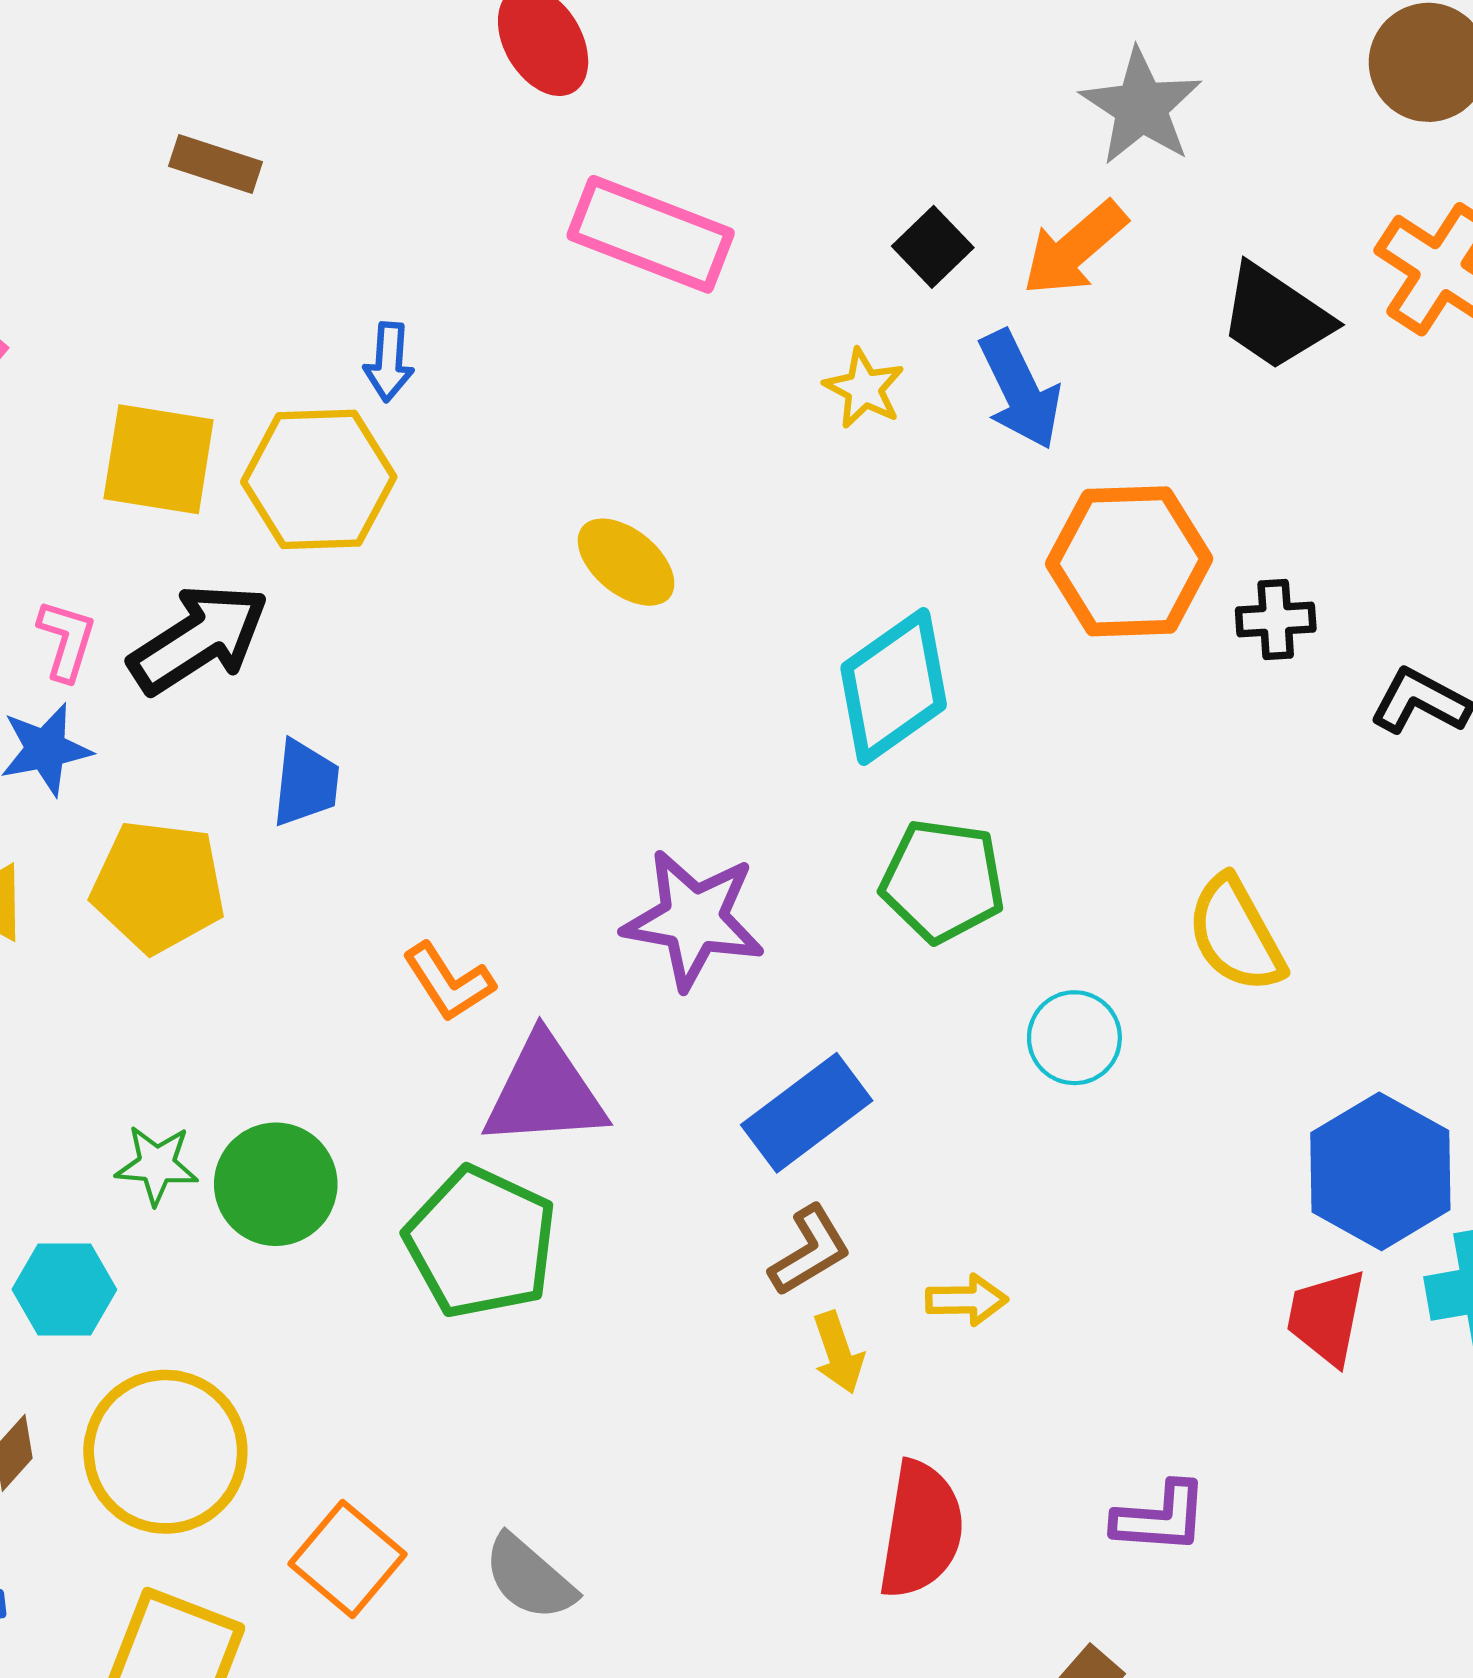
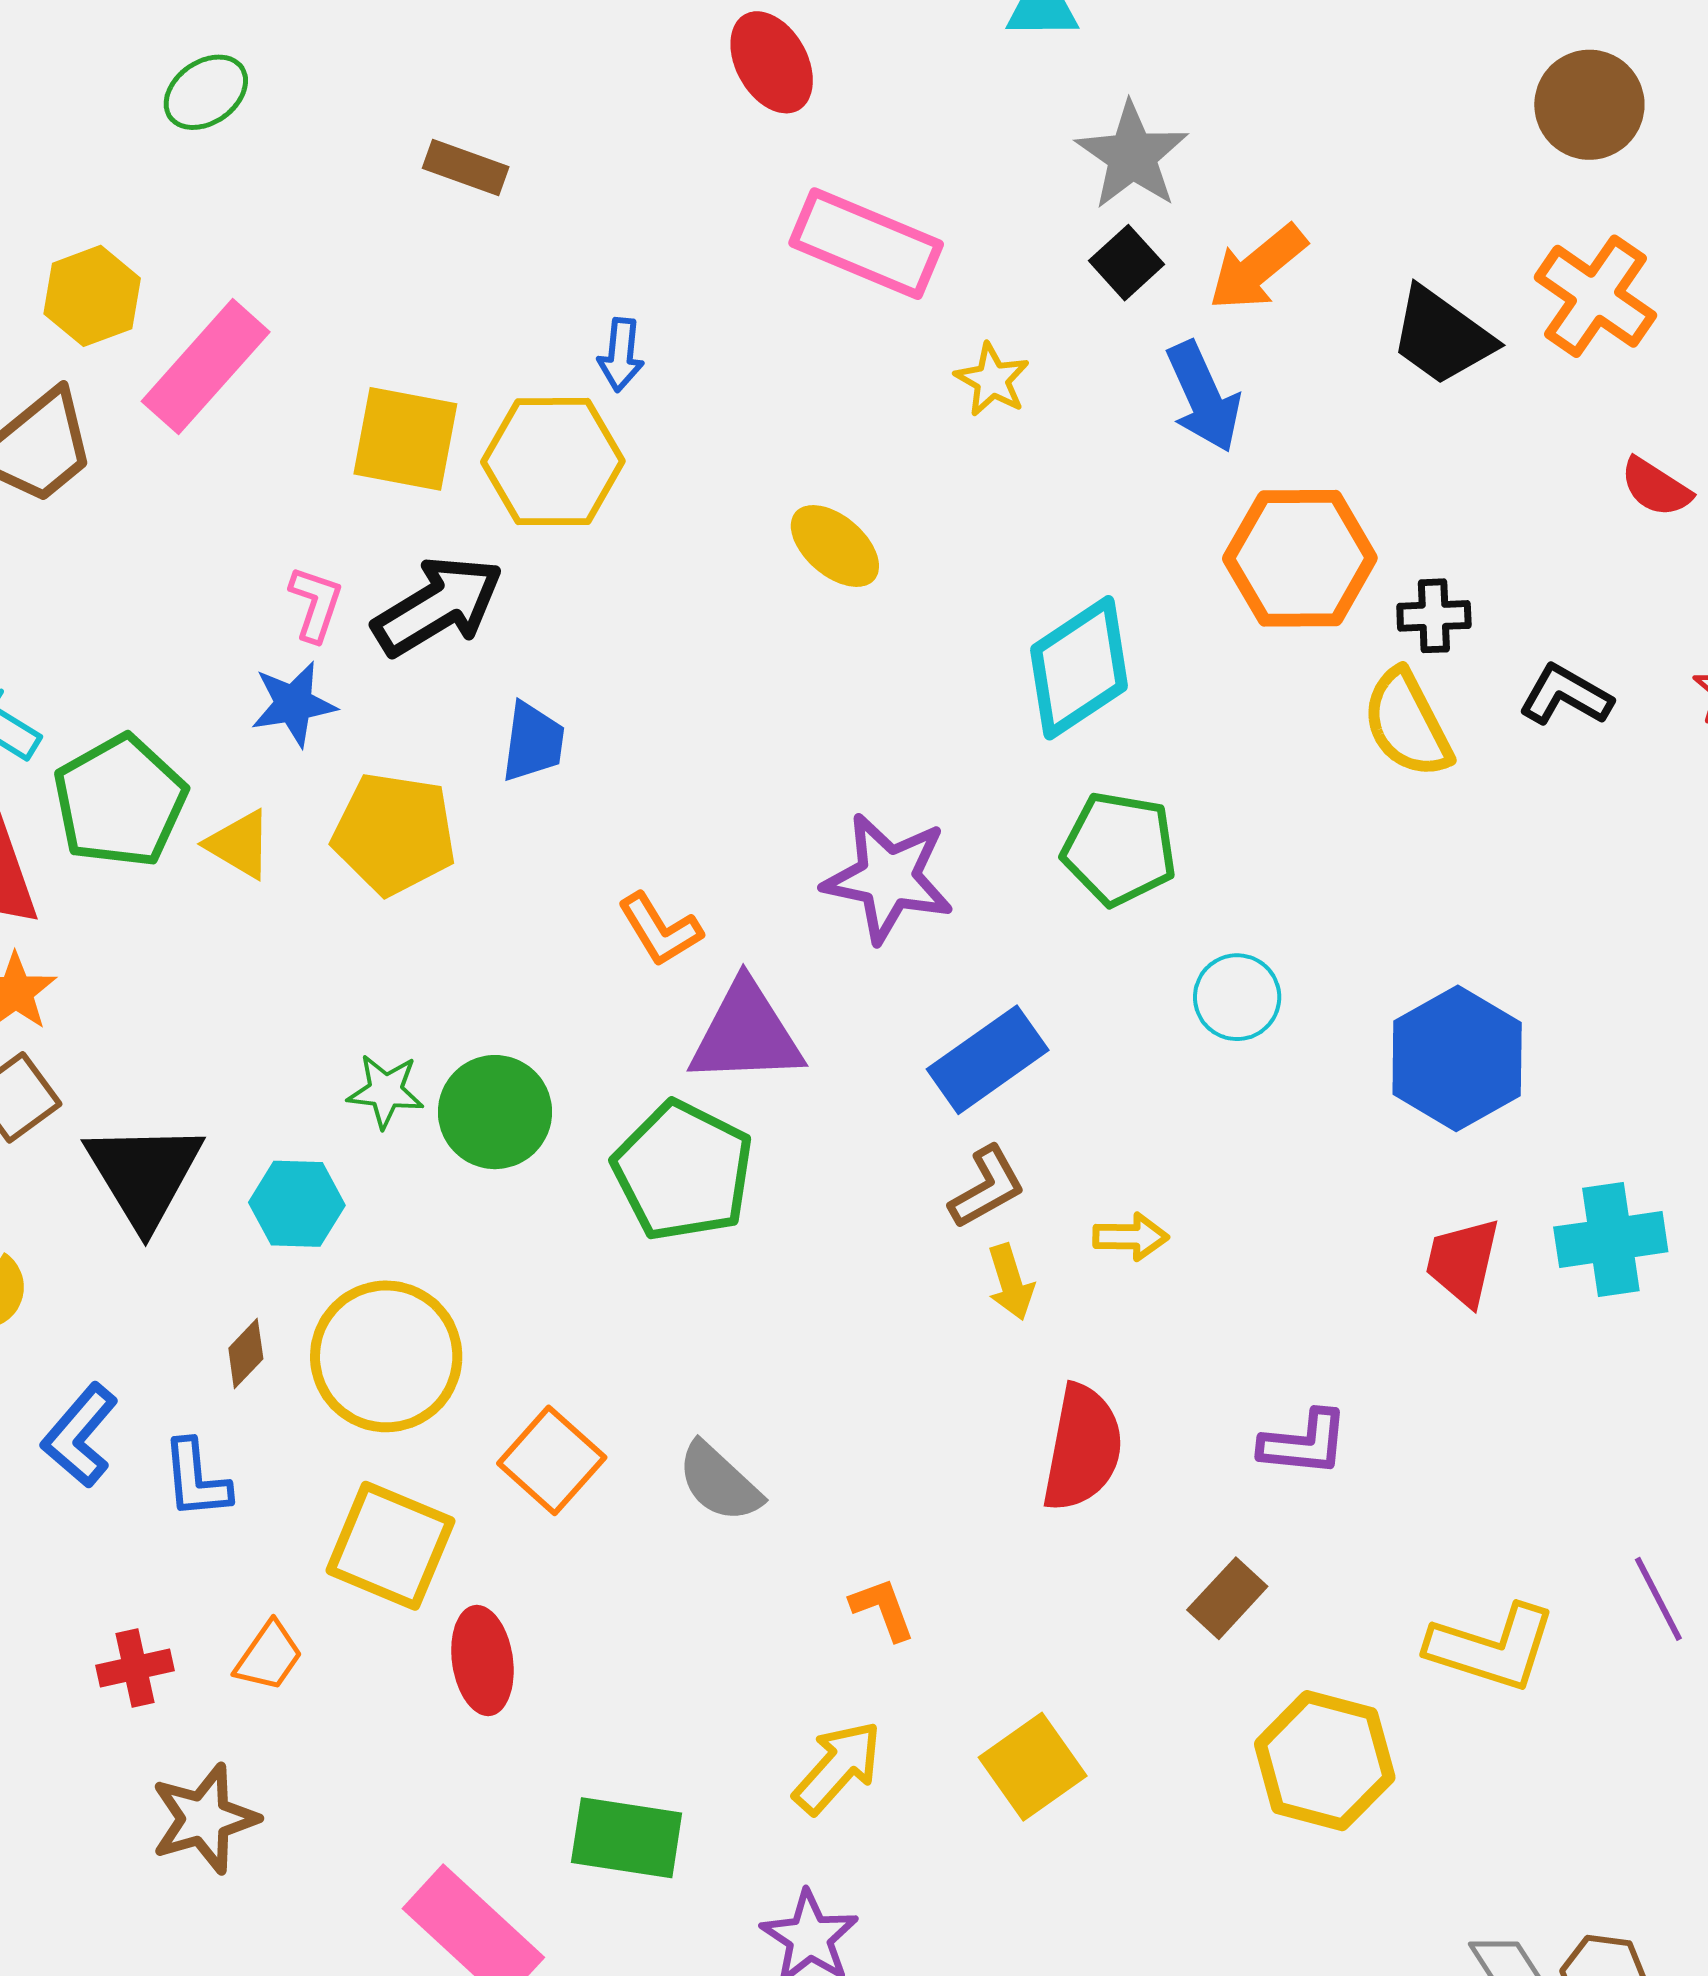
gray star: (1141, 107) -> (1132, 156), moved
yellow star: (864, 388) -> (992, 380), moved
yellow semicircle: (1236, 934) -> (1407, 724), moved
blue hexagon: (1380, 1171) -> (1457, 1058), moved

